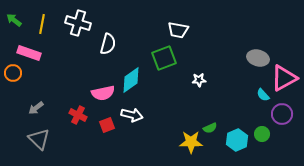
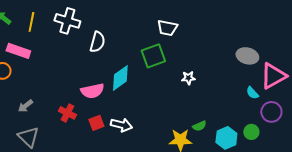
white arrow: (132, 115) -> (121, 125), moved

